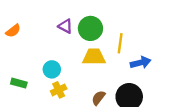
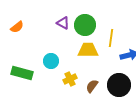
green rectangle: (19, 83) -> (22, 73), size x1.5
yellow cross: (59, 90) -> (70, 79), moved

